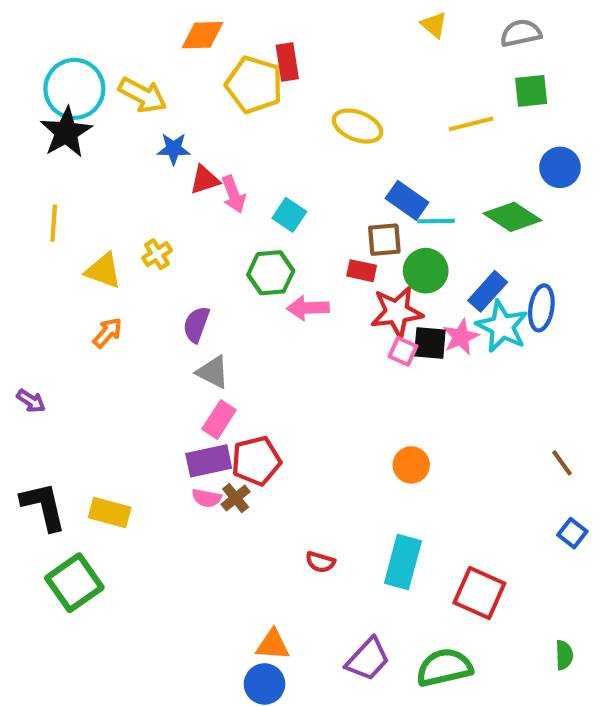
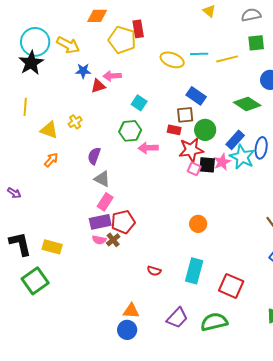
pink arrow: (234, 194) -> (112, 76), moved, turned 108
cyan line: (436, 221) -> (199, 54), moved

